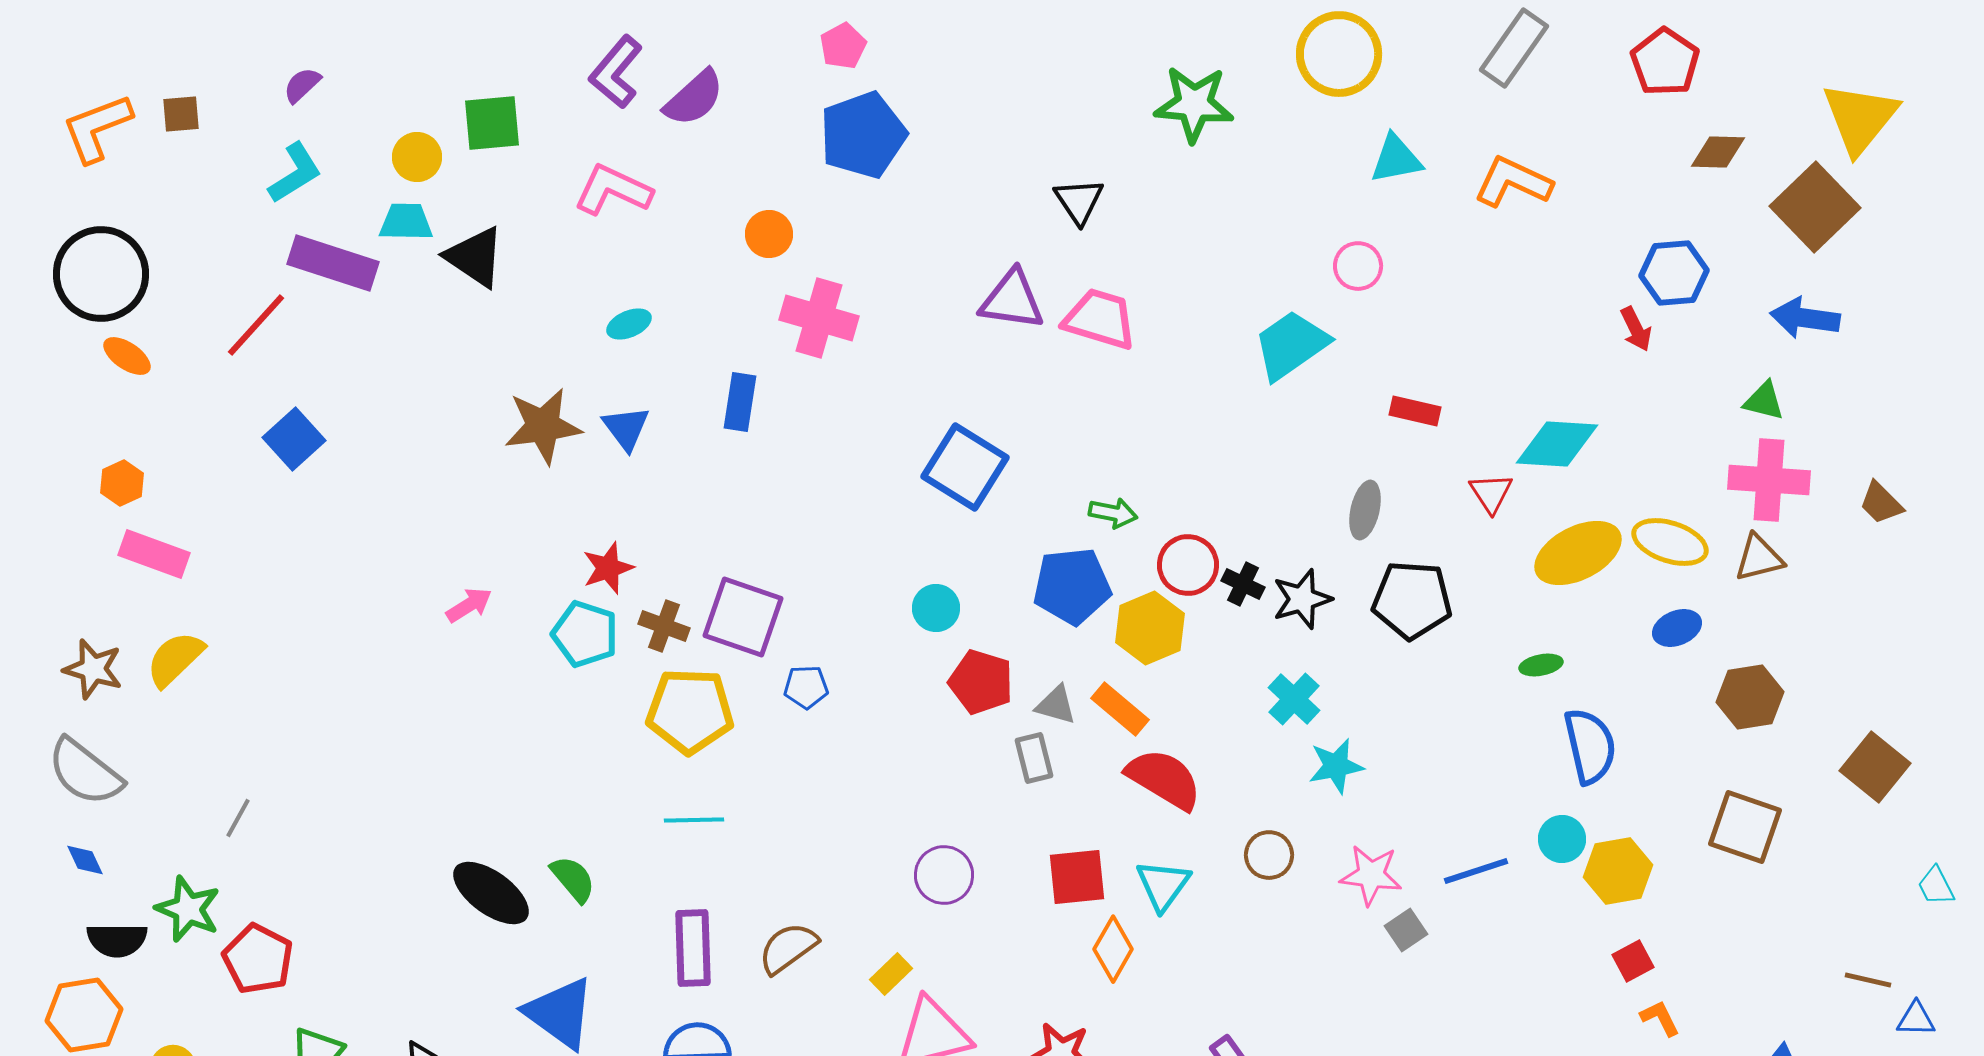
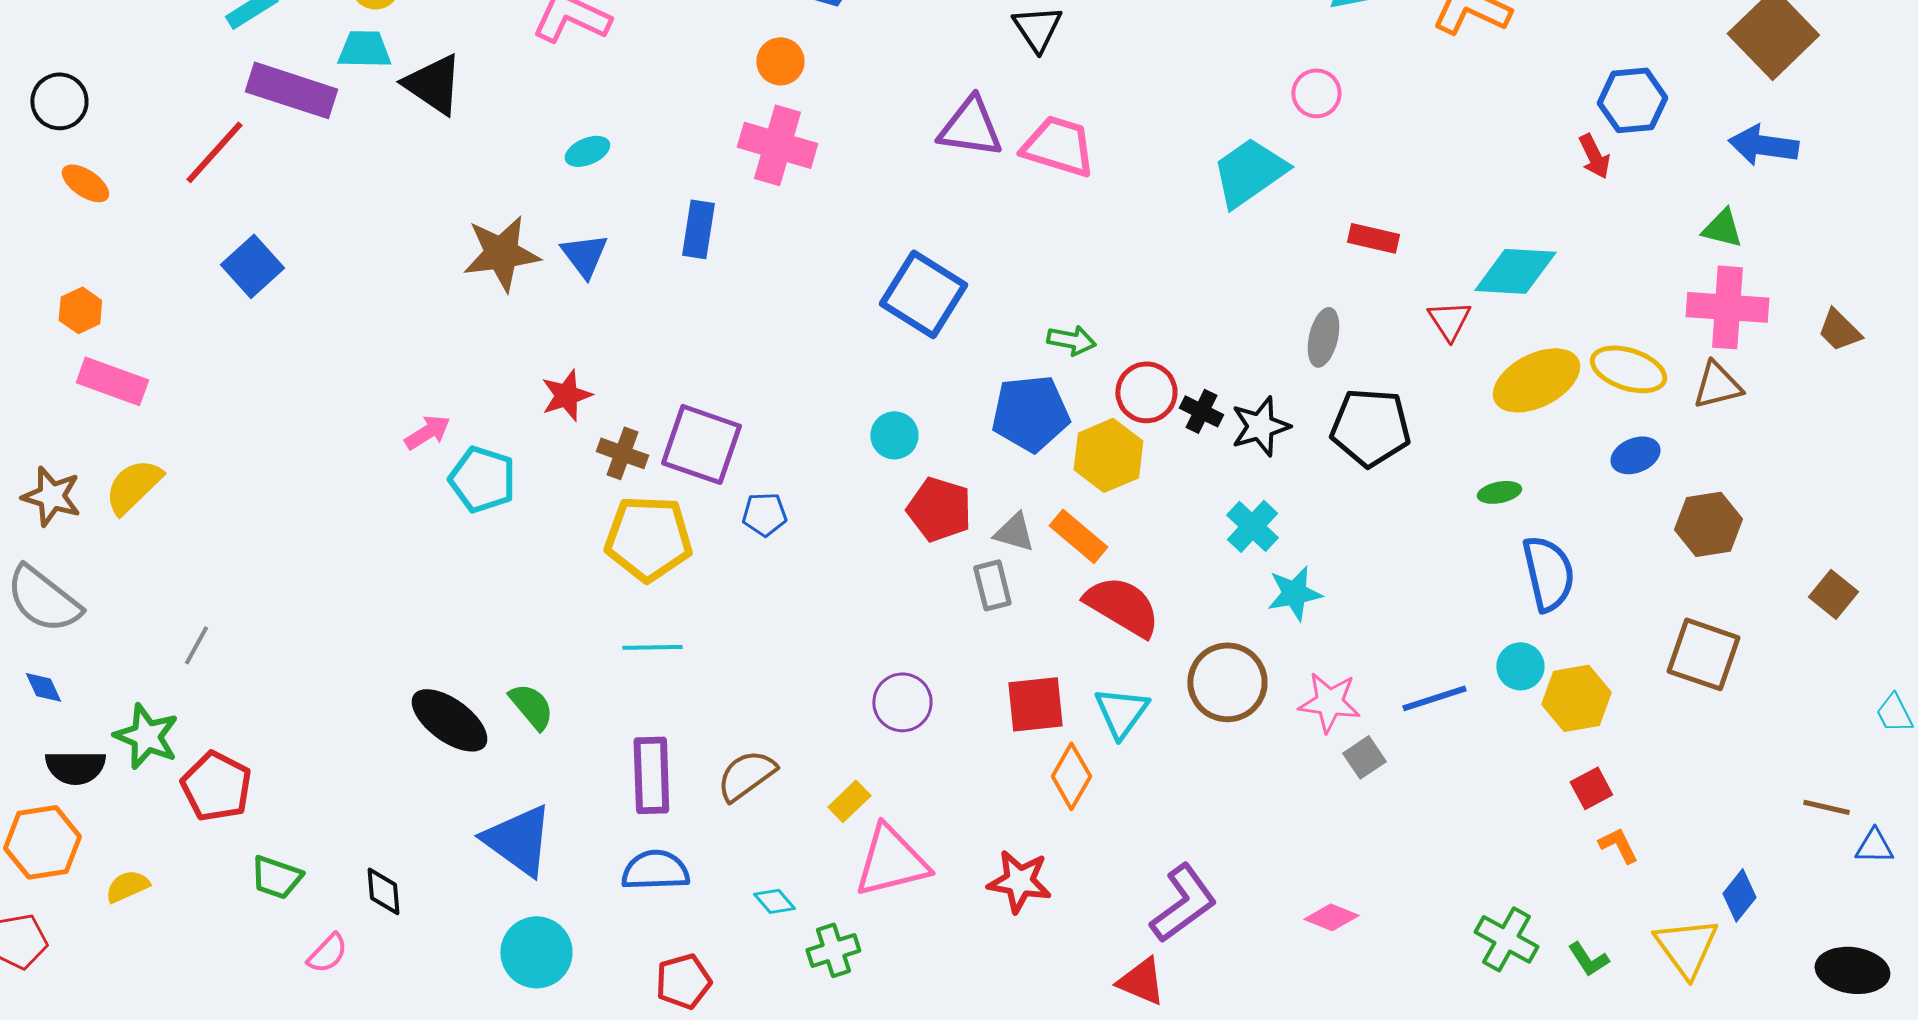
orange circle: (769, 234) -> (780, 61), moved
black circle: (101, 274) -> (59, 101), size x0.6
cyan pentagon: (585, 634) -> (482, 479), moved
brown square: (1875, 767) -> (1833, 594), size x0.7
brown circle: (1269, 855) -> (1227, 682), size x1.6

